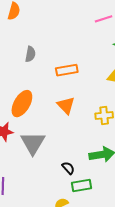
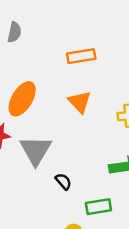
gray semicircle: (30, 54) -> (14, 32), moved
black semicircle: (68, 168) -> (63, 181), moved

